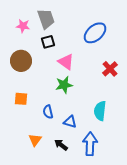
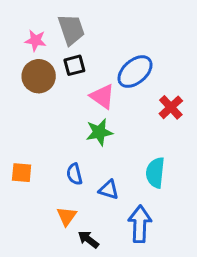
blue ellipse: (95, 33) -> (135, 72), moved
brown circle: (21, 61) -> (39, 76), moved
orange square: (21, 99) -> (22, 173), moved
orange triangle: (35, 140) -> (67, 216), moved
black arrow: (61, 145) -> (88, 239), moved

